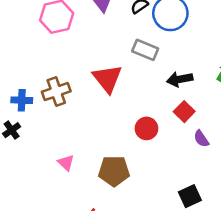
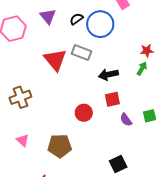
red triangle: (107, 79) -> (55, 60), moved
brown cross: (56, 92) -> (20, 97), moved
red square: (184, 112) -> (112, 99), turned 35

